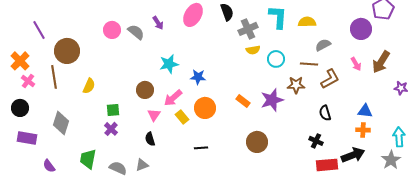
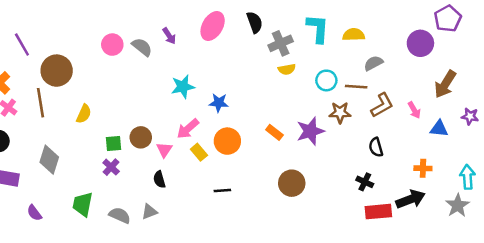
cyan circle: (276, 59) -> (326, 80), moved
pink arrow: (356, 64) -> (414, 110), moved
brown circle: (145, 90) -> (141, 137), moved
blue triangle: (365, 111) -> (439, 129), moved

